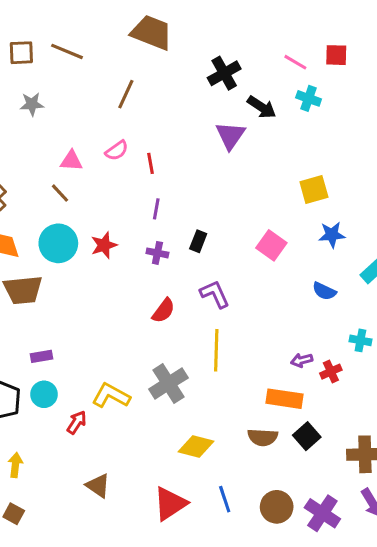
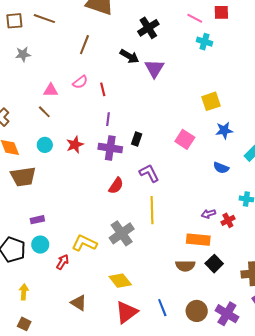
black arrow: (262, 107) -> (129, 56), moved
cyan circle: (58, 243) -> (45, 145), size x0.6
purple cross: (157, 253) -> (110, 148), size x1.6
yellow diamond: (196, 447) -> (120, 281), moved, turned 40

